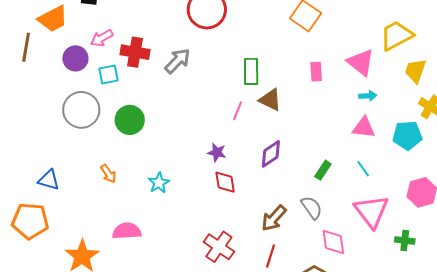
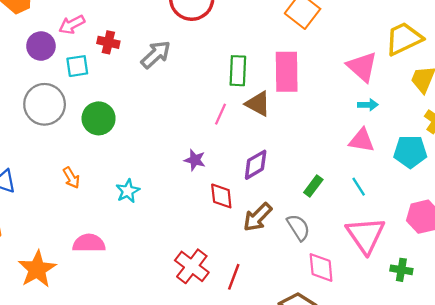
red cross: (135, 52) -> (108, 42), size x0.7
pink rectangle: (316, 72) -> (287, 72), moved, size x1.8
red diamond: (225, 182) -> (221, 196), moved
brown arrow: (274, 218) -> (258, 217), moved
red line: (270, 256) -> (234, 277), moved

